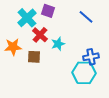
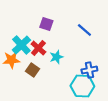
cyan cross: (27, 18) -> (21, 45), moved
brown square: (34, 57) -> (32, 70), turned 32

